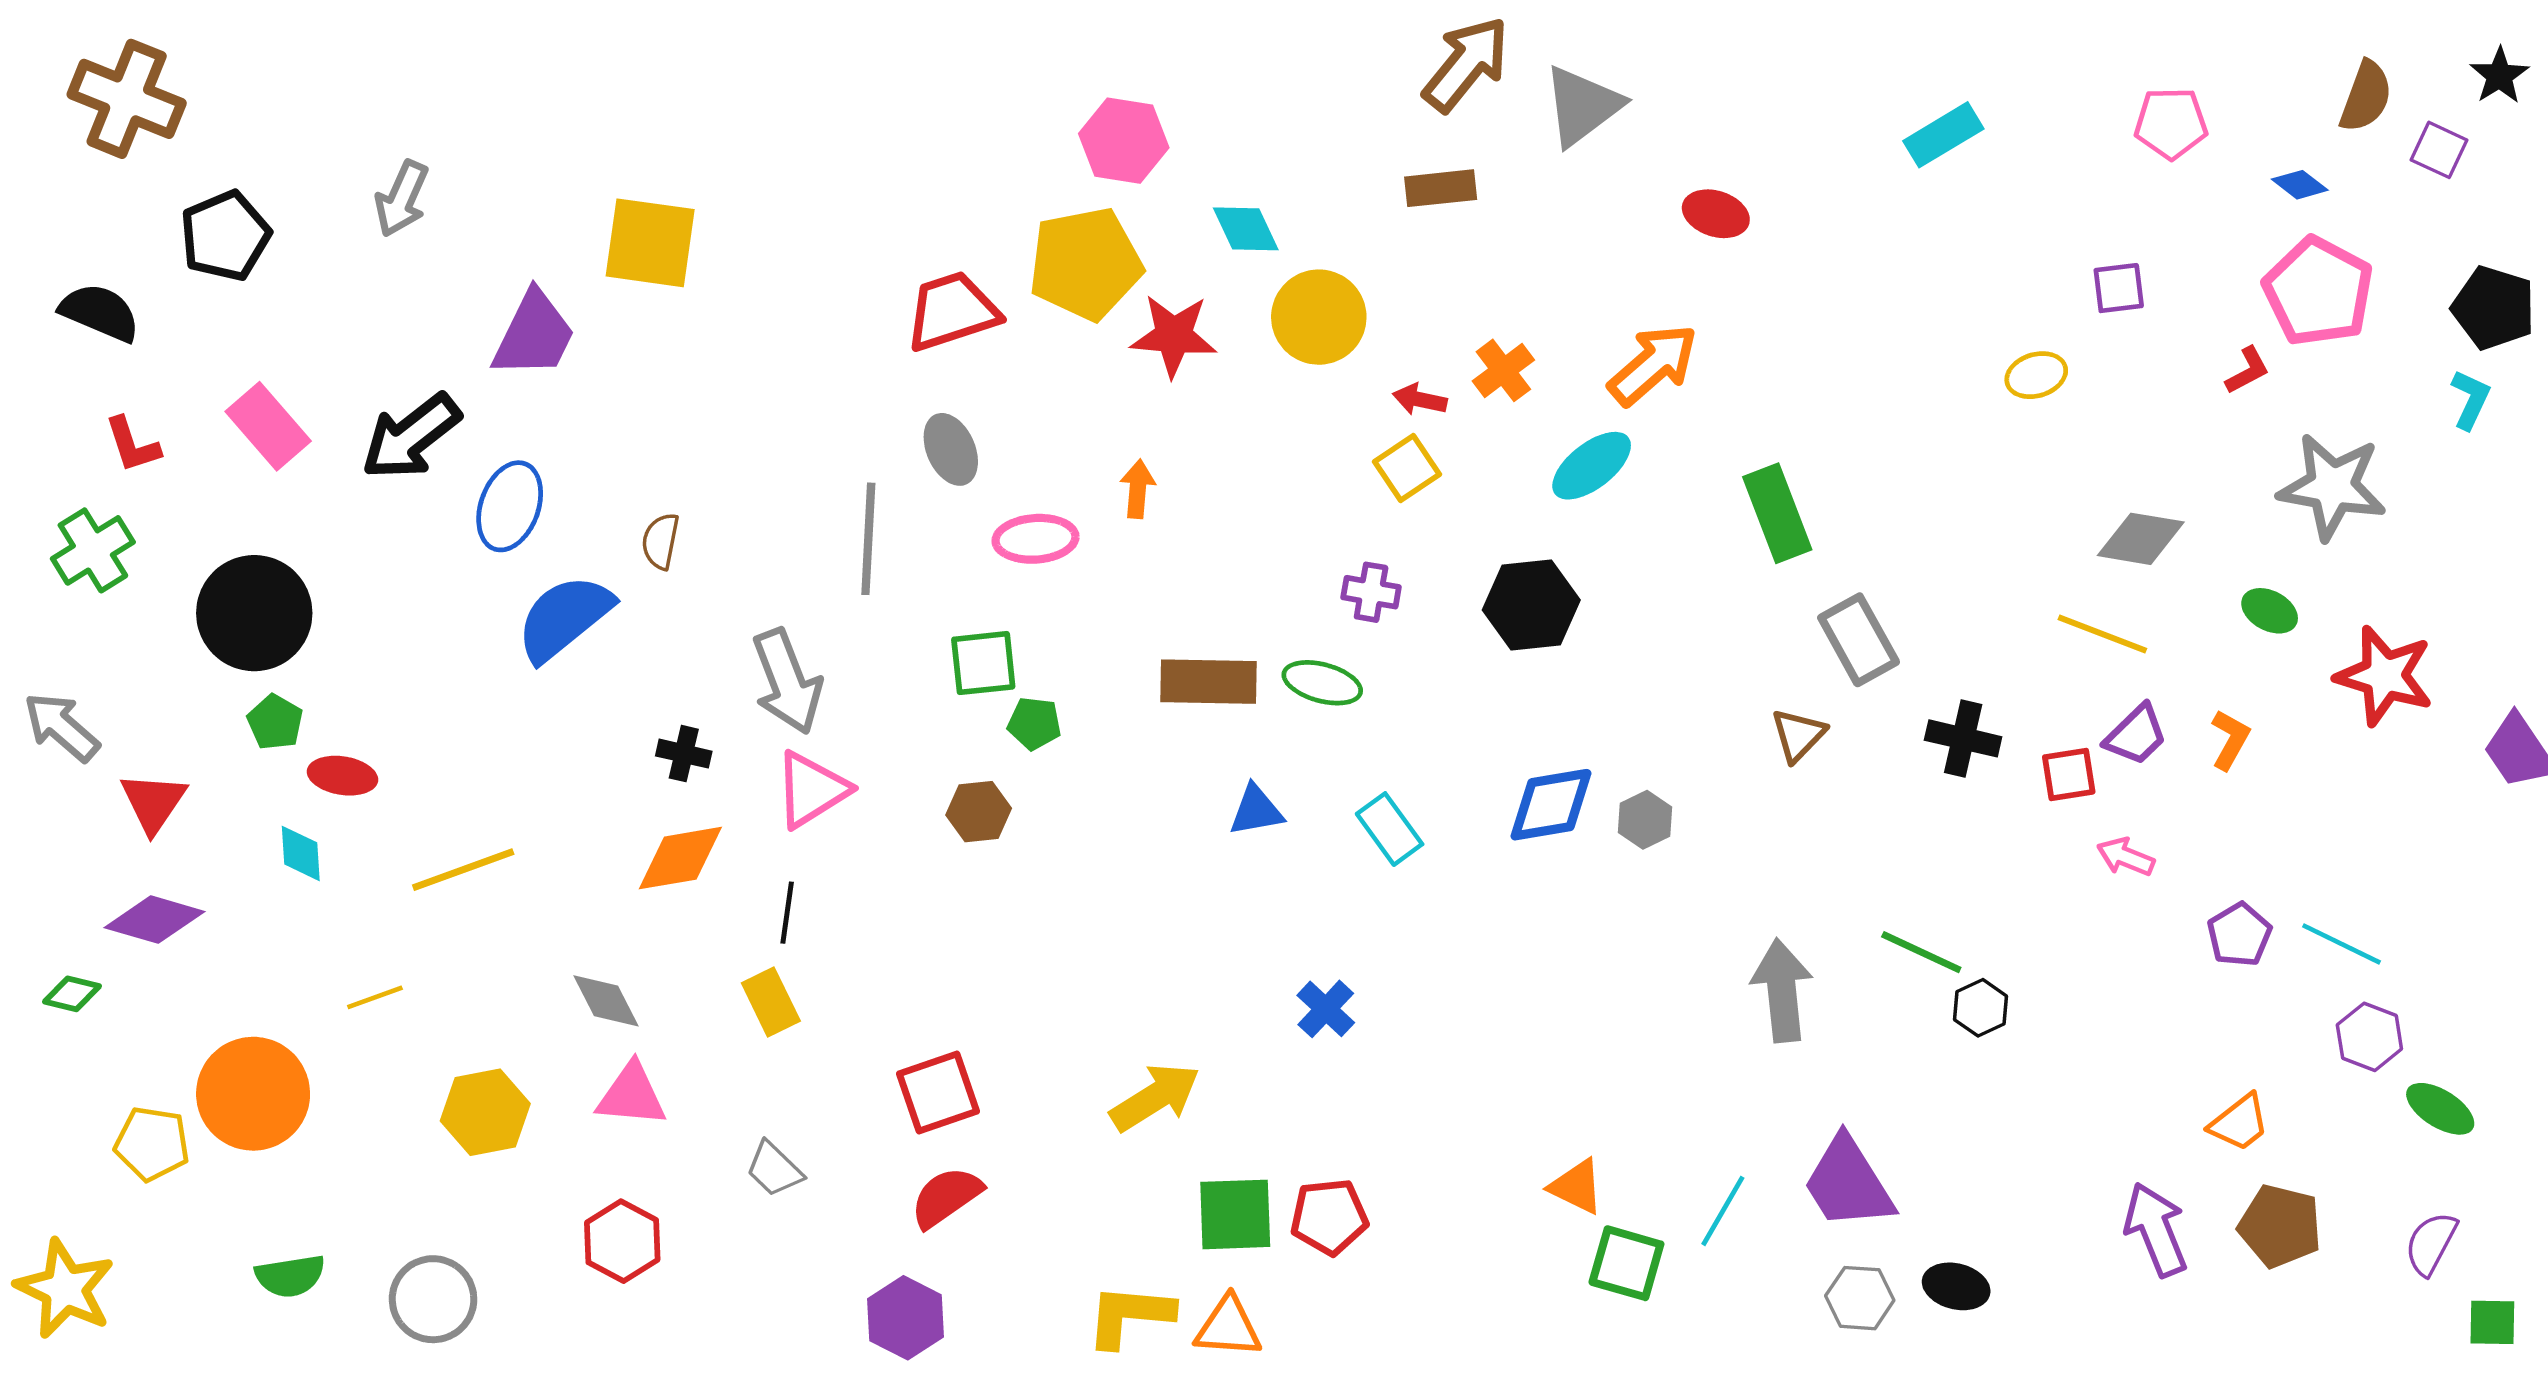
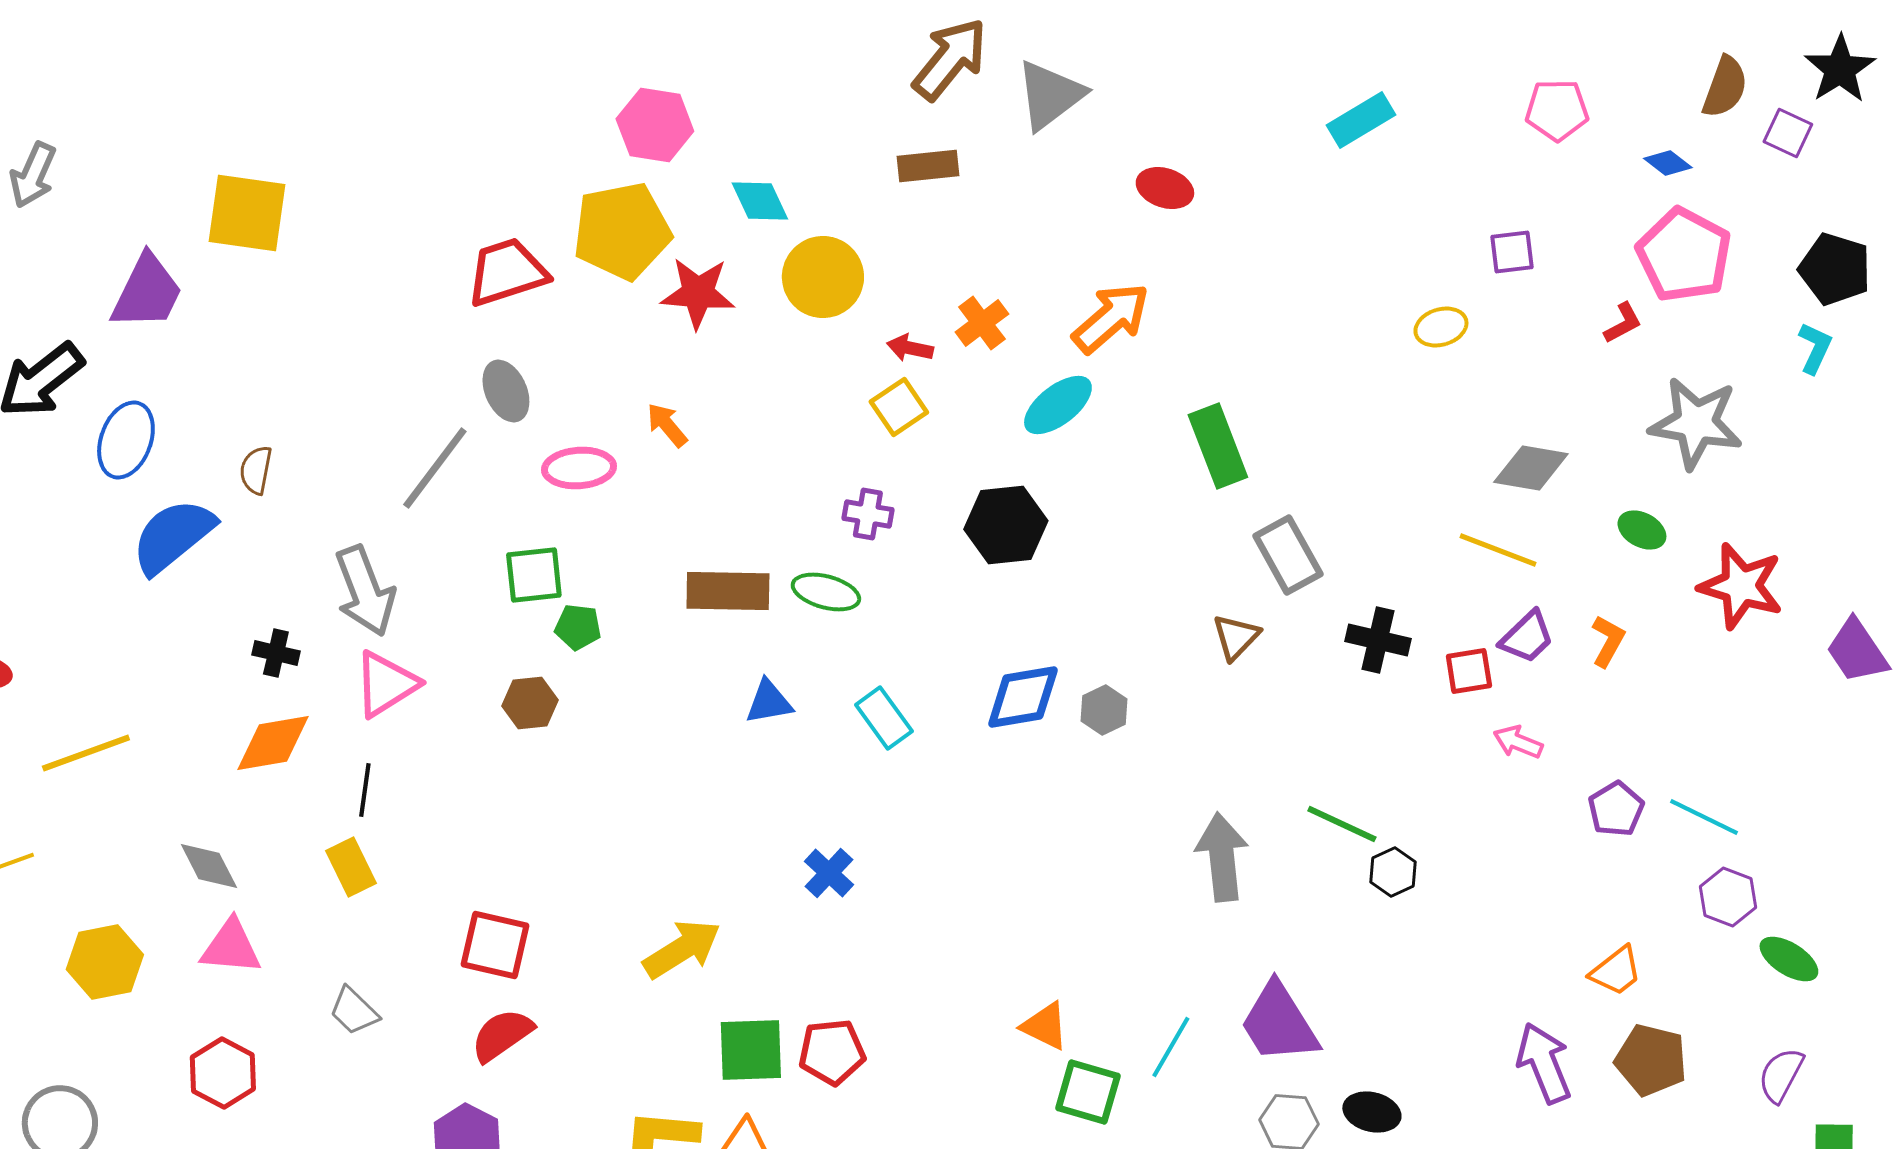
black star: (2499, 76) -> (1840, 69), size x1.4
orange arrow: (1138, 489) -> (667, 425), turned -45
gray line: (868, 539) -> (435, 468), turned 34
red square: (938, 1093) -> (495, 945), turned 32

